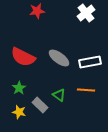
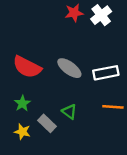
red star: (37, 11) -> (74, 13), moved
orange line: (86, 90) -> (113, 107), moved

